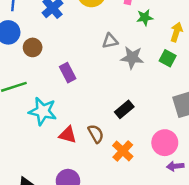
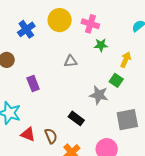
gray star: (132, 58) -> (99, 95), moved
black rectangle: (124, 109) -> (76, 118), turned 70

